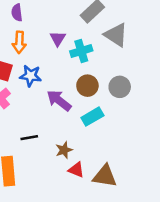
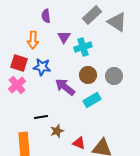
purple semicircle: (17, 13) -> (46, 16), moved
gray triangle: (116, 35) -> (117, 22), moved
brown star: (64, 150) -> (57, 131), moved

